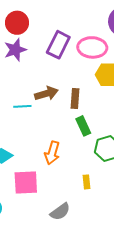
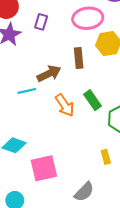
purple rectangle: (58, 45) -> (41, 22), moved, size x0.6
brown rectangle: (75, 99) -> (79, 58), moved
orange arrow: (52, 153) -> (65, 105), moved, turned -40

